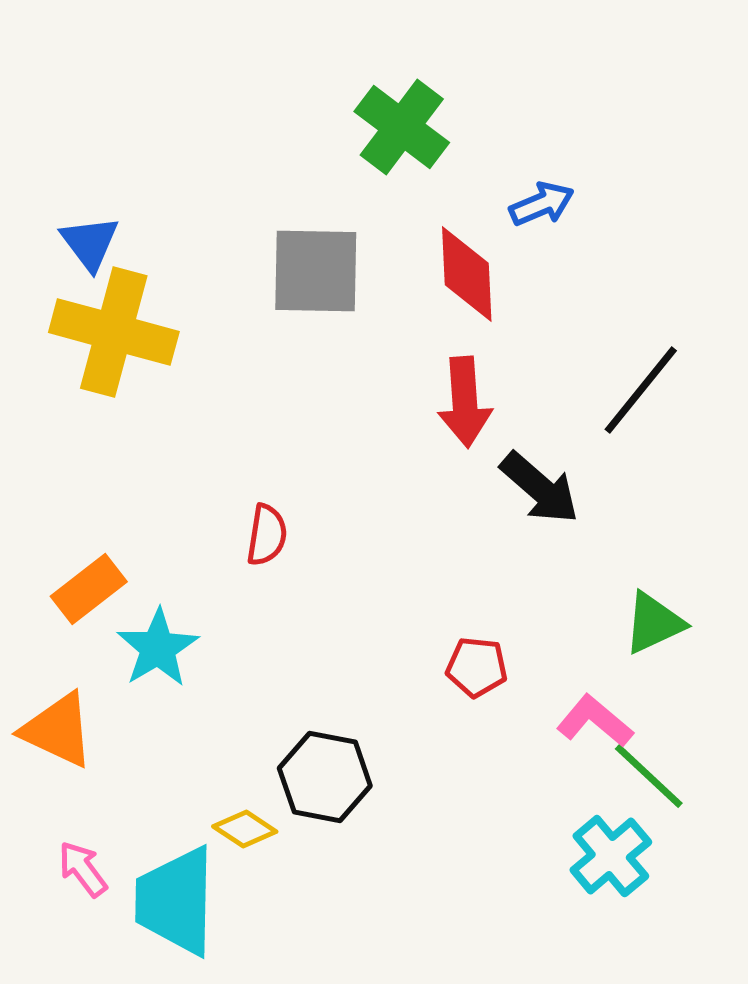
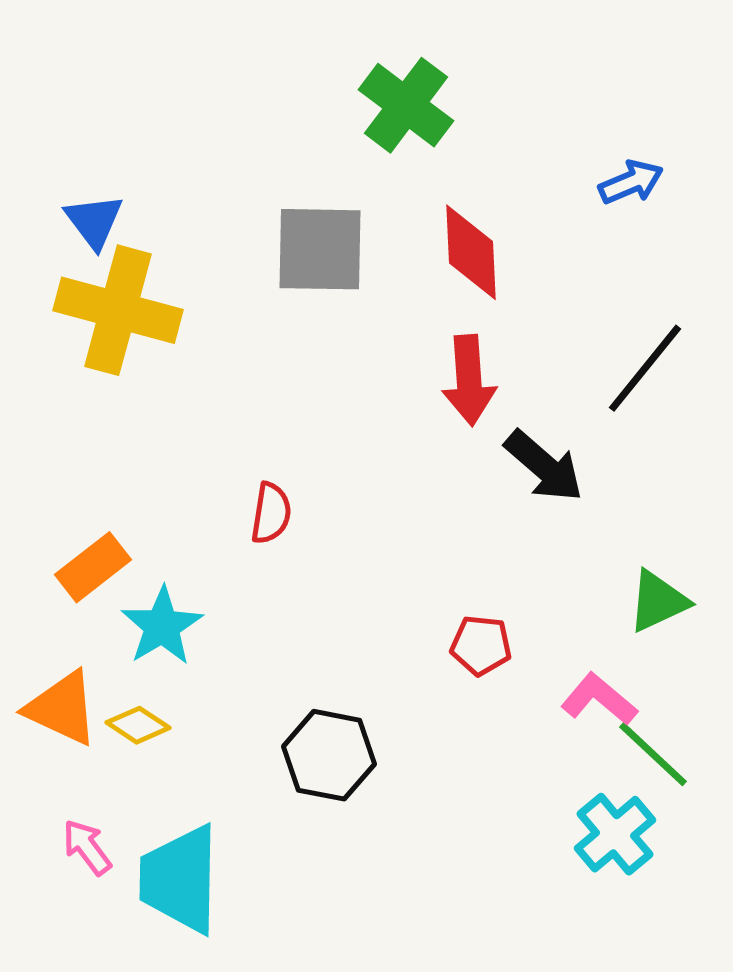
blue arrow: (542, 204) -> (631, 182), moved
yellow diamond: (245, 829) -> (138, 725), moved

